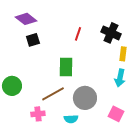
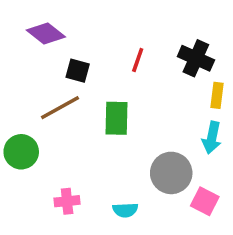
black square: (33, 40) -> (78, 71), moved, turned 32
brown line: (53, 94) -> (60, 108), moved
gray circle: (85, 98) -> (171, 173), moved

